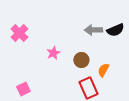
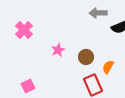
gray arrow: (93, 30) -> (98, 13), moved

